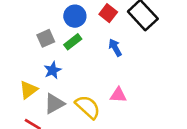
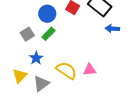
blue arrow: (115, 48) -> (112, 29), moved, turned -48
yellow semicircle: (88, 107) -> (66, 70), moved

